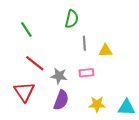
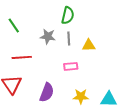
green semicircle: (72, 19) -> (68, 15), moved
red line: (35, 63) -> (22, 57), turned -42
gray star: (59, 76) -> (48, 36), moved

